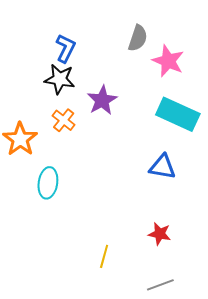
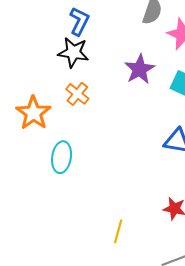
purple star: (102, 100) -> (140, 69), moved

